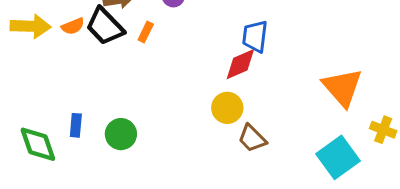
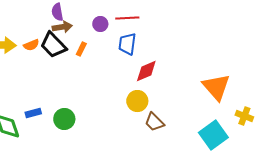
blue trapezoid: (255, 36) -> (127, 44), moved
blue rectangle: (76, 125) -> (33, 113), turned 70

